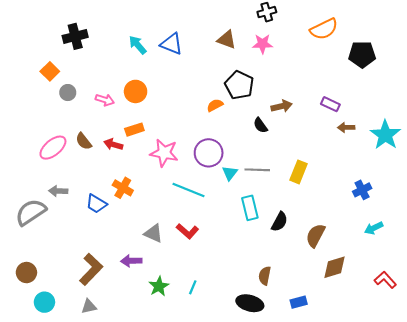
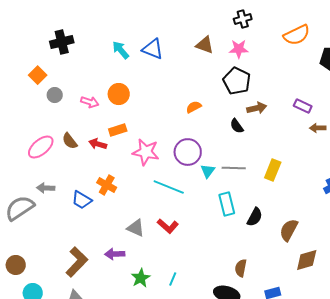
black pentagon: (239, 85) -> (237, 81), moved

